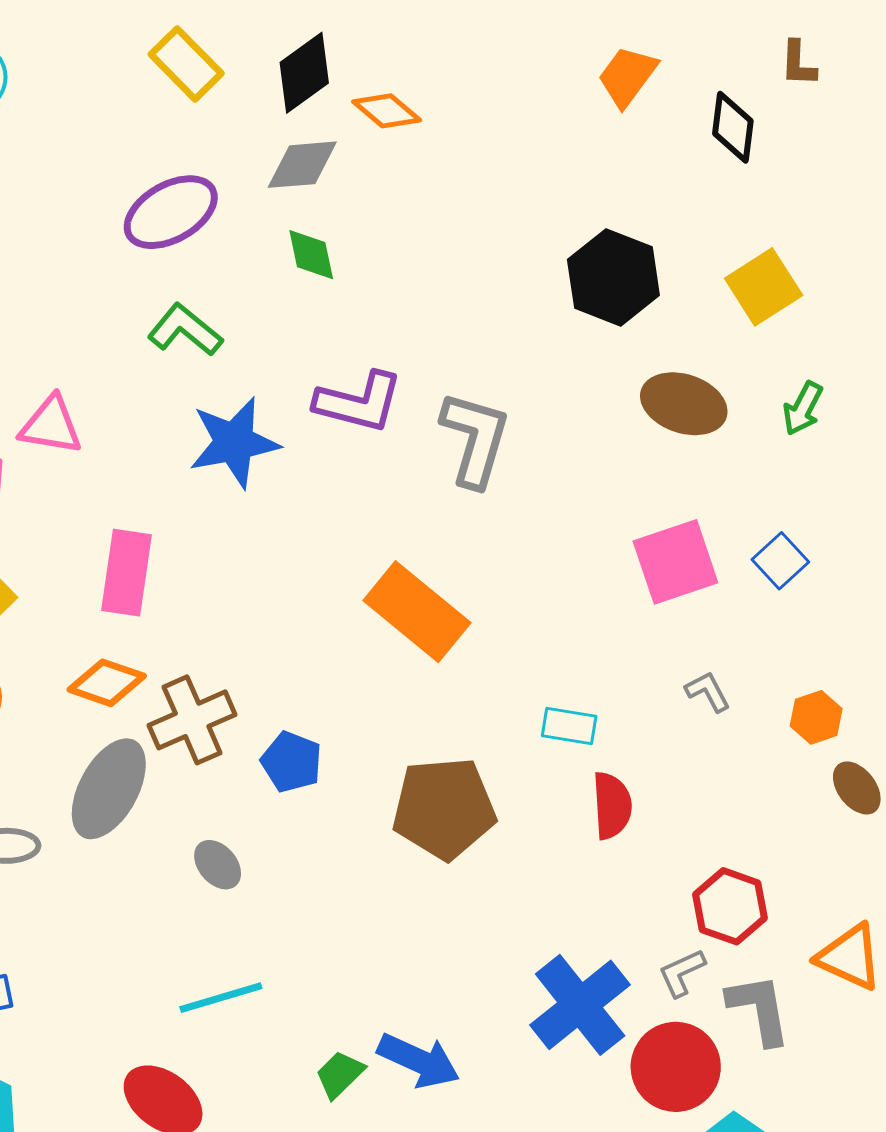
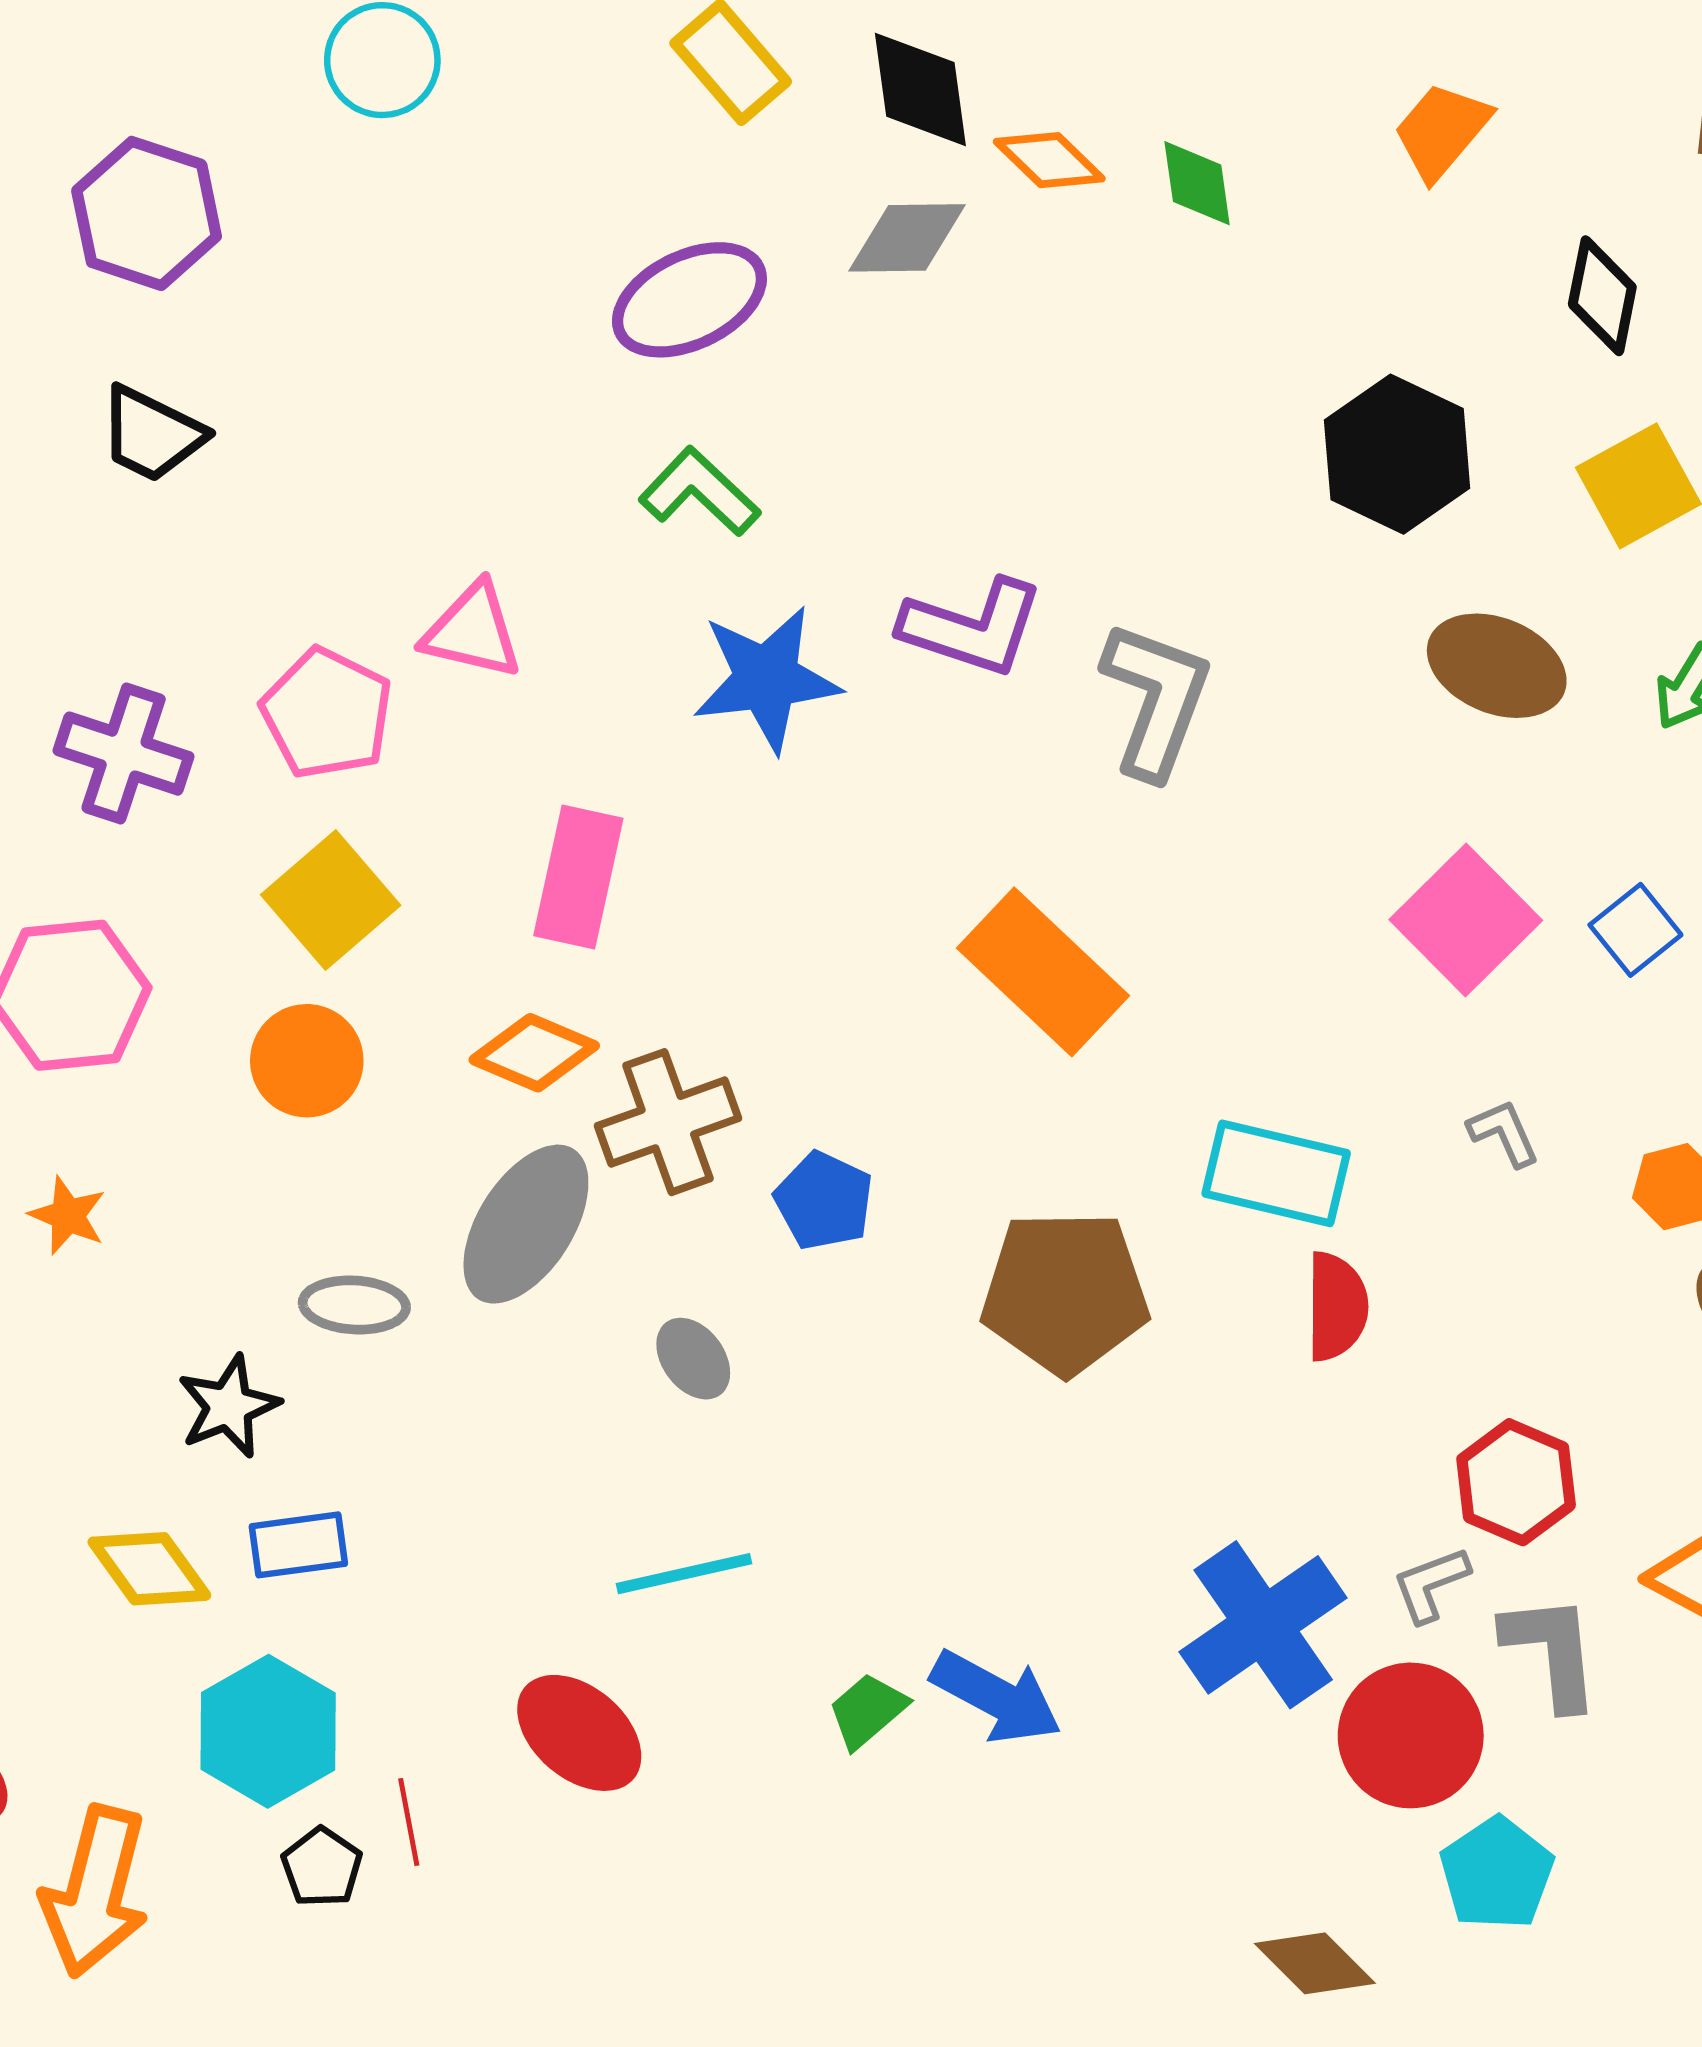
black diamond: (304, 73) -> (920, 89), turned -66
black diamond: (733, 127) -> (1602, 296), moved
green diamond: (311, 255) -> (1197, 183), moved
pink square: (675, 562) -> (1466, 920), turned -30
cyan rectangle: (569, 726) -> (1276, 1173), size x1.6

